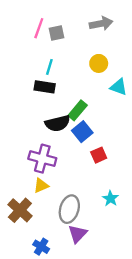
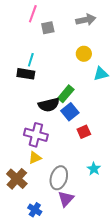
pink line: (39, 28) -> (33, 14), moved
cyan line: (49, 67) -> (31, 60), moved
black rectangle: (45, 87) -> (26, 74), moved
cyan triangle: (119, 87) -> (101, 74), turned -35

